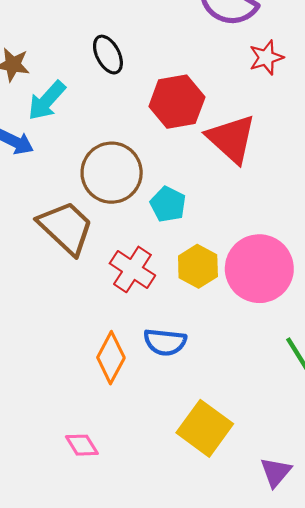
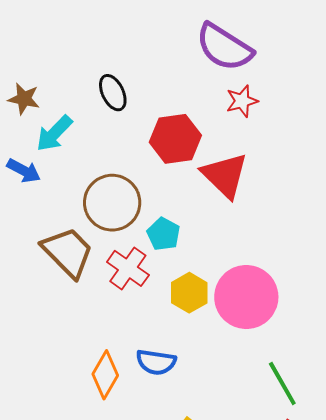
red star: (266, 58) -> (242, 101), moved
red cross: (132, 269) -> (128, 268), moved

